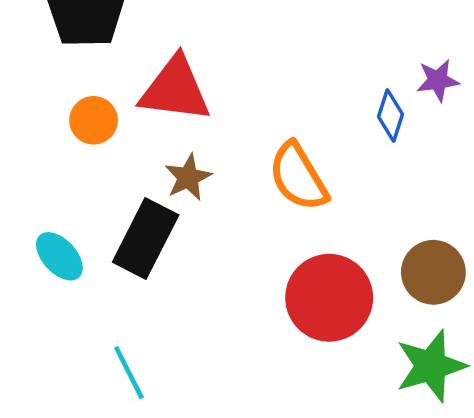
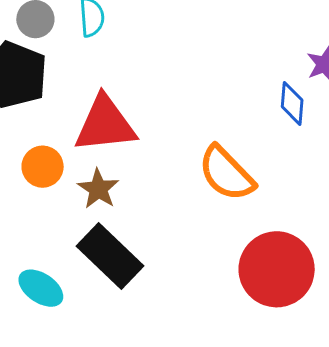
brown star: (188, 177) -> (98, 189), moved
black rectangle: (146, 238) -> (110, 256), turned -60

